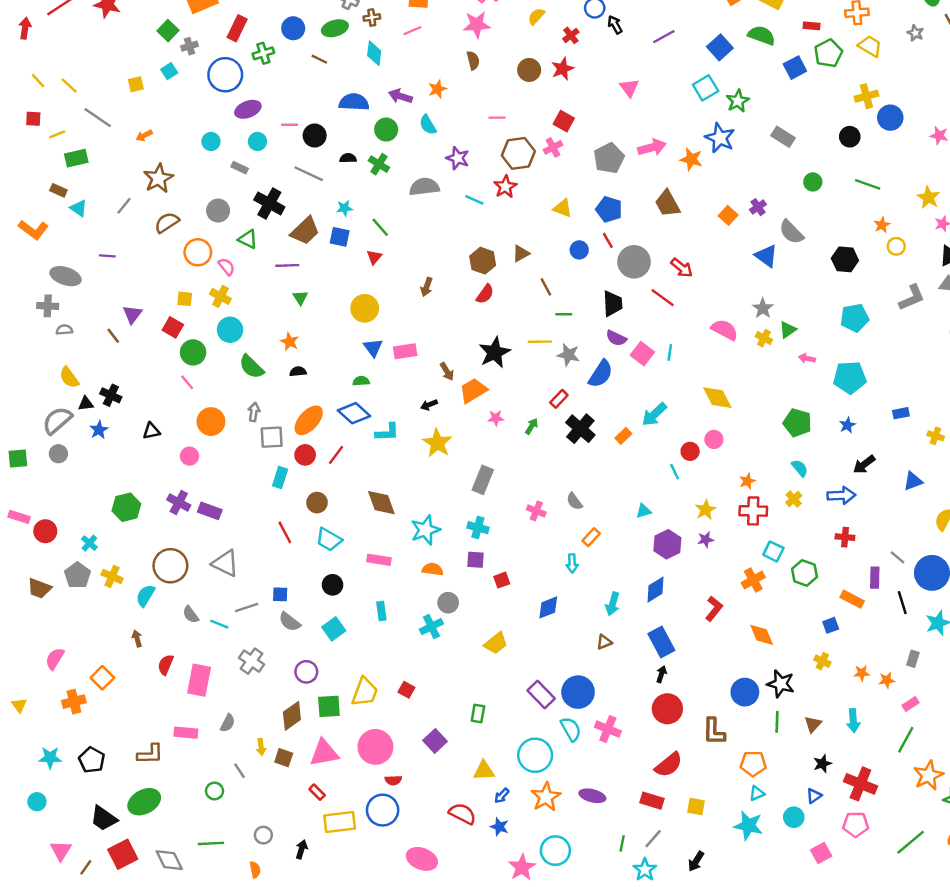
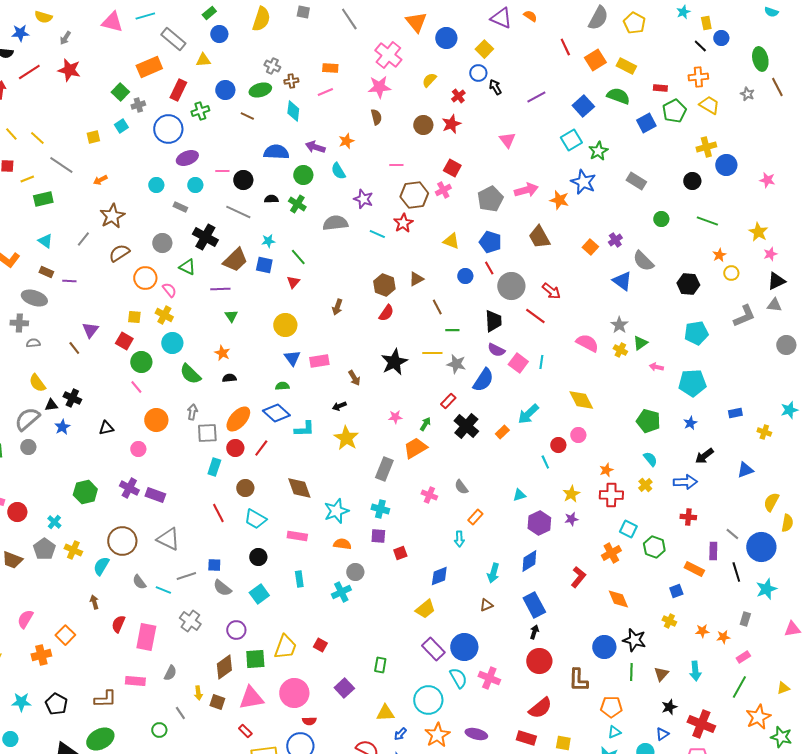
brown rectangle: (58, 190) -> (46, 272), moved
orange trapezoid: (473, 391) -> (415, 448), moved
yellow trapezoid: (496, 643) -> (425, 609), moved

